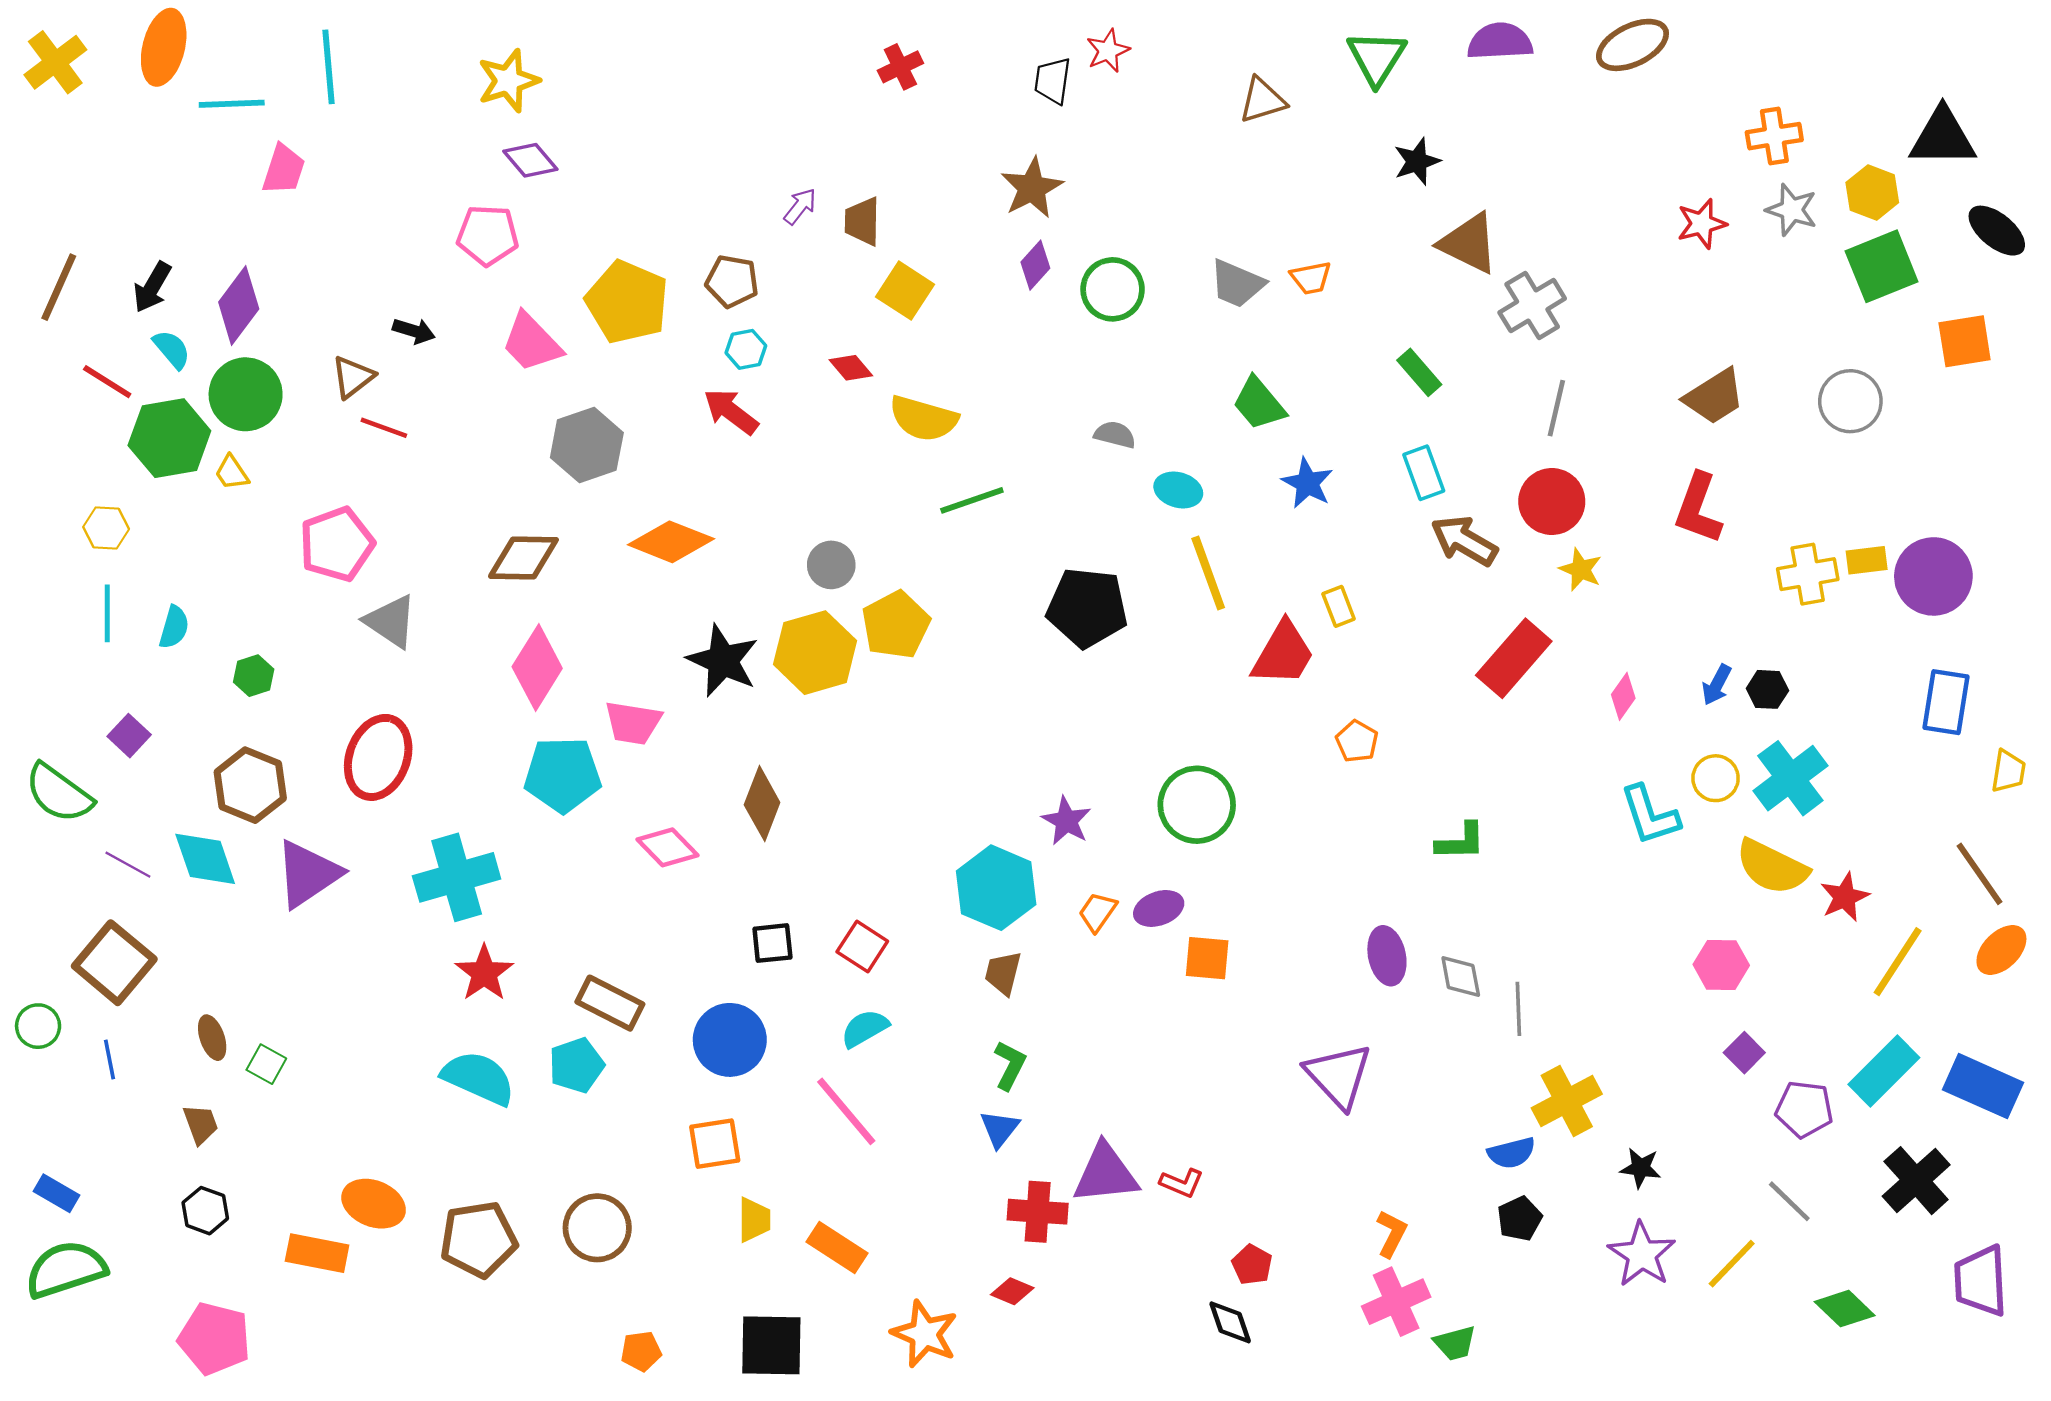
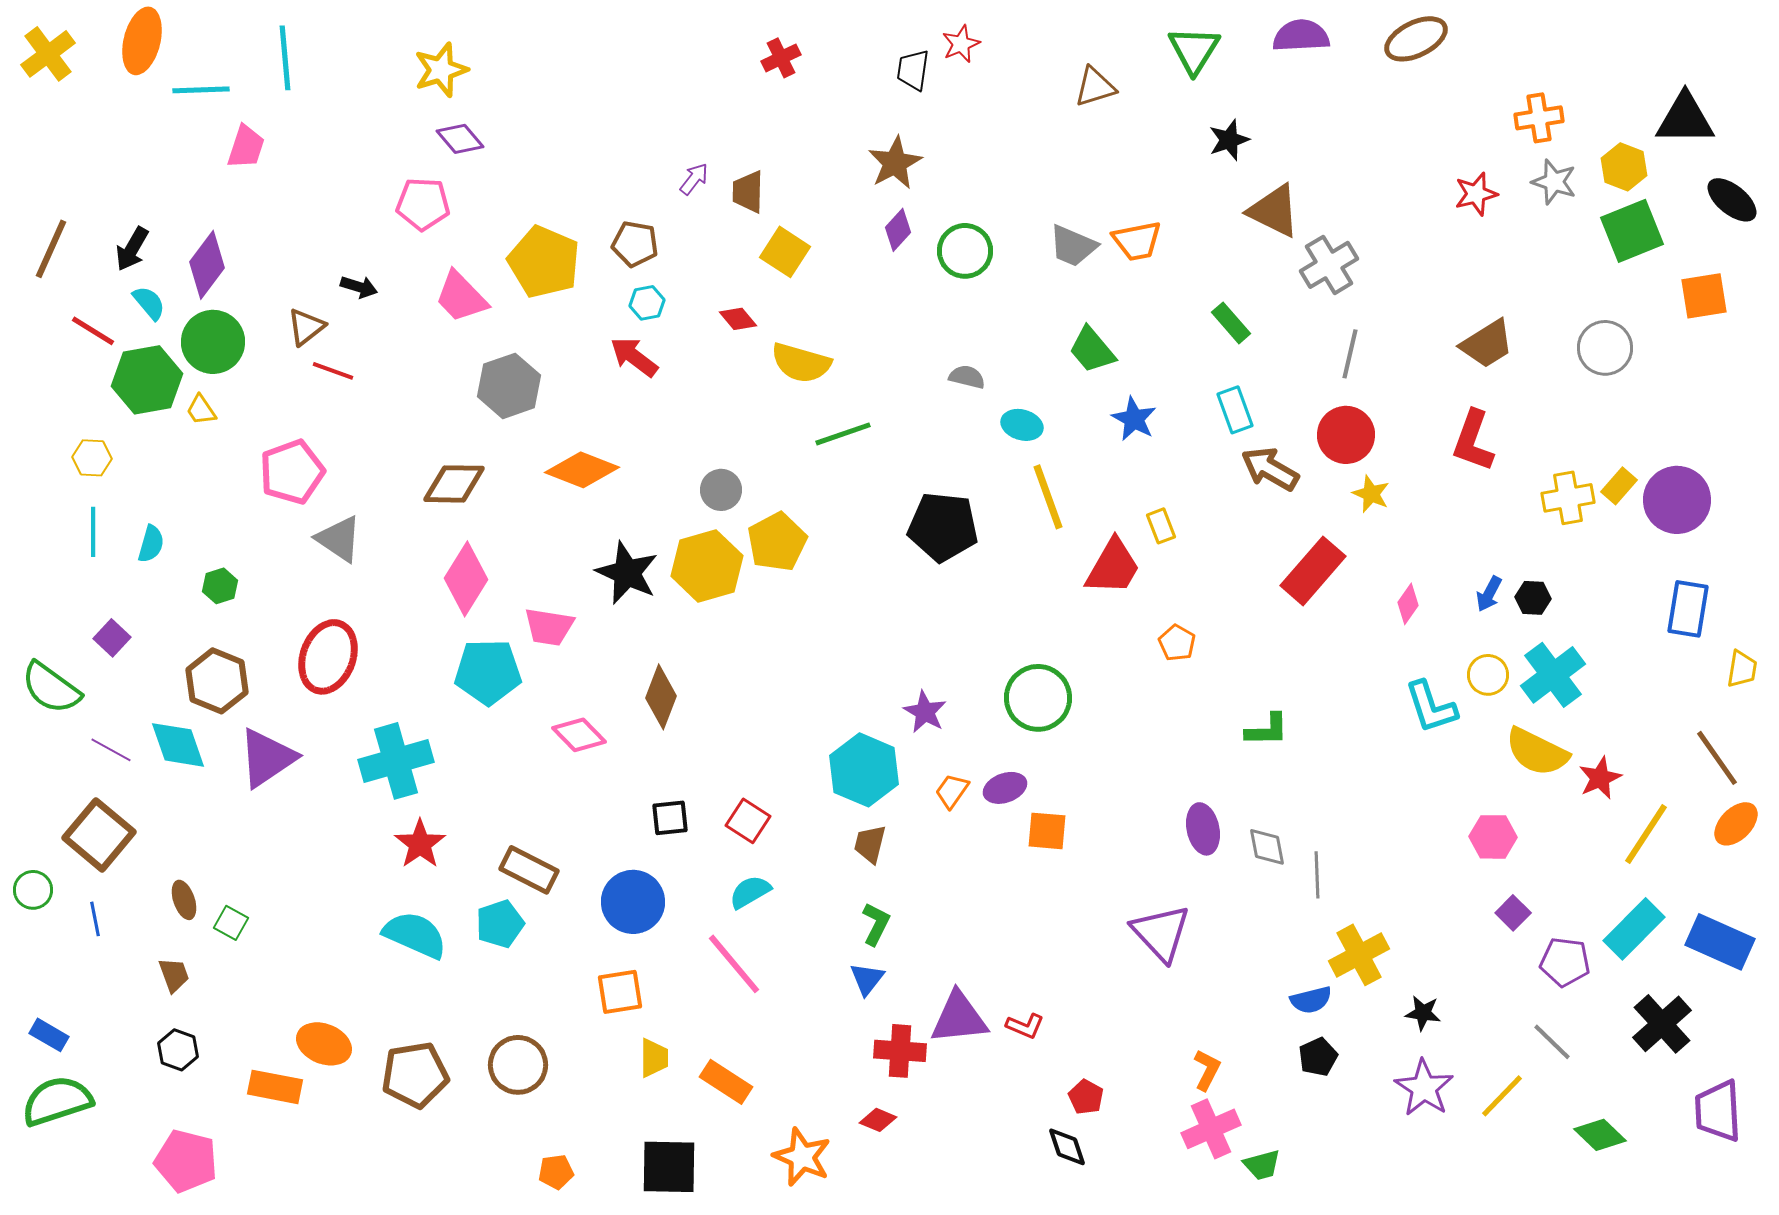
orange trapezoid: (1311, 278) -> (1137, 241), size x1.4
yellow rectangle: (1867, 560) -> (1619, 486), turned -42

